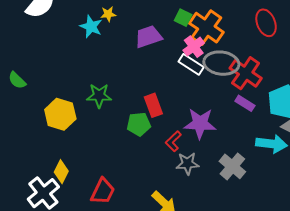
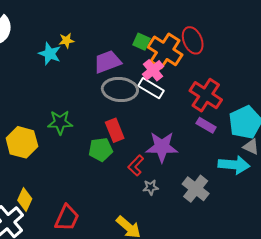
red ellipse: (266, 23) -> (193, 40), moved
gray ellipse: (221, 63) -> (120, 90), moved
gray star: (187, 164) -> (151, 187), size x0.7

